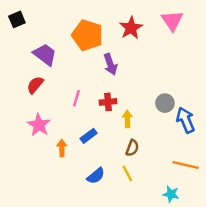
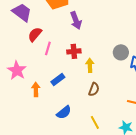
red semicircle: (35, 85) -> (35, 34), moved
yellow line: (127, 173) -> (95, 122), moved

